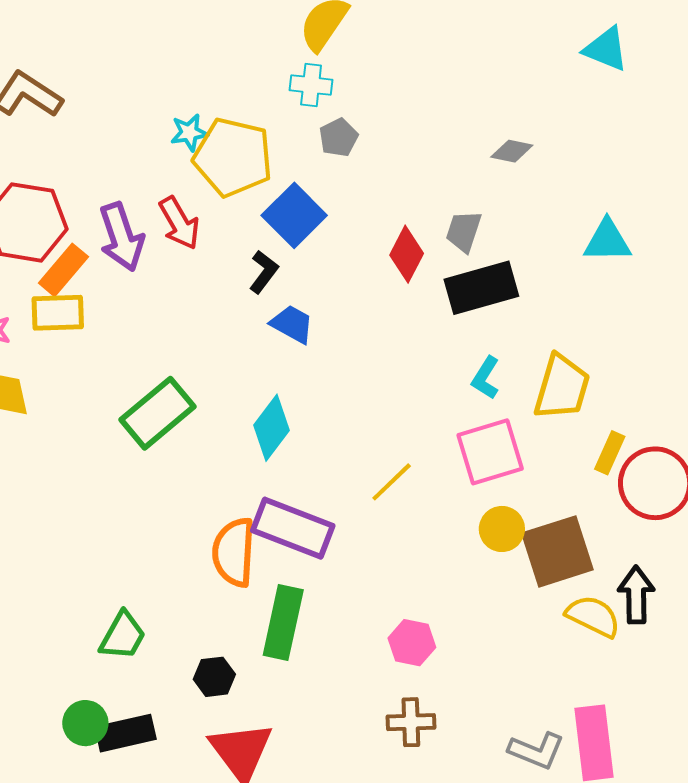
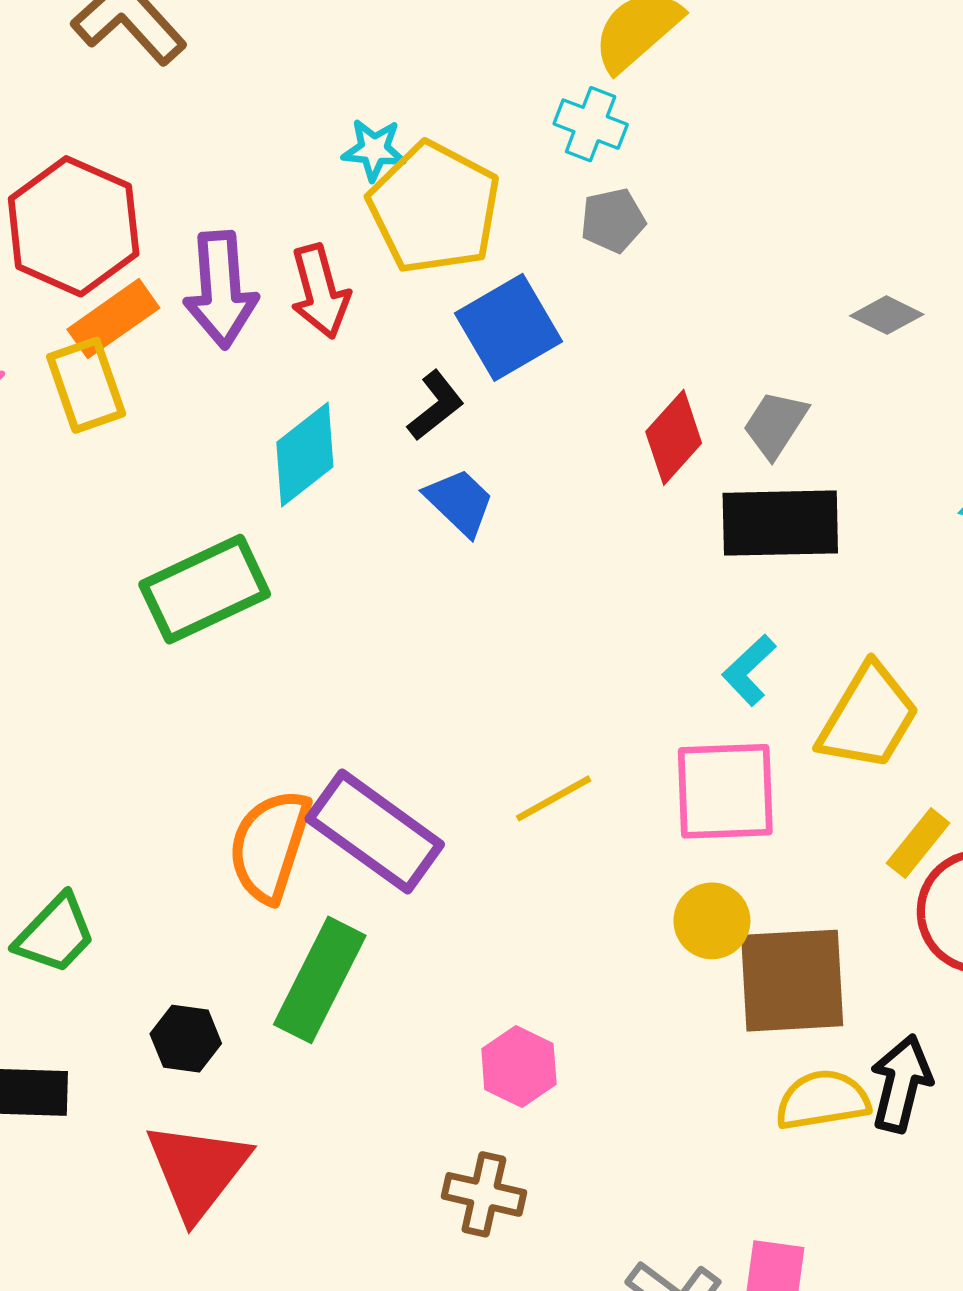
yellow rectangle: (58, 313) -> (86, 385), turned 58
cyan diamond: (271, 428) -> (305, 455), moved
yellow semicircle: (593, 616) -> (823, 1100), turned -50

